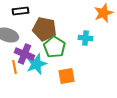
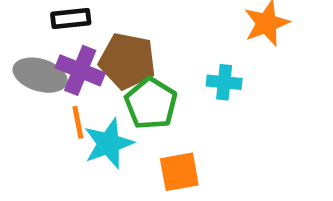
purple cross: (24, 54) -> (80, 70), moved
orange line: (14, 67) -> (78, 122), moved

